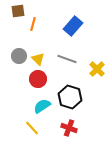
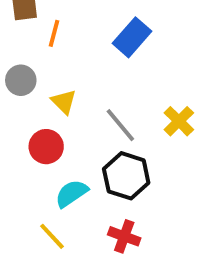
gray circle: (19, 56) -> (21, 80), moved
gray line: (67, 59) -> (120, 125), moved, turned 30
red circle: (38, 79) -> (46, 147), moved

